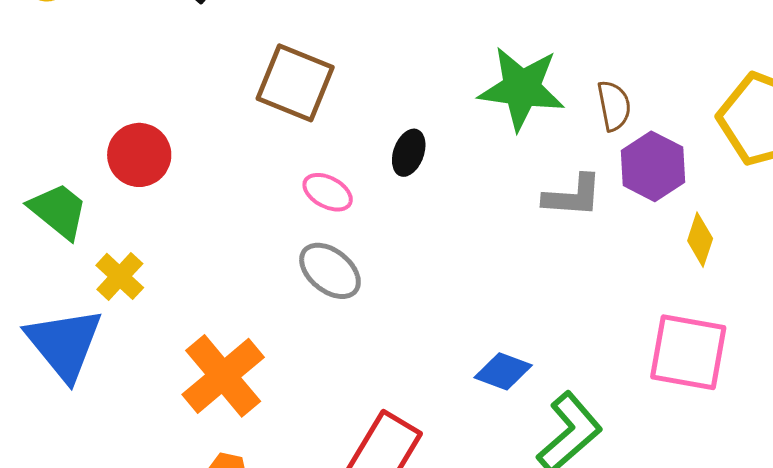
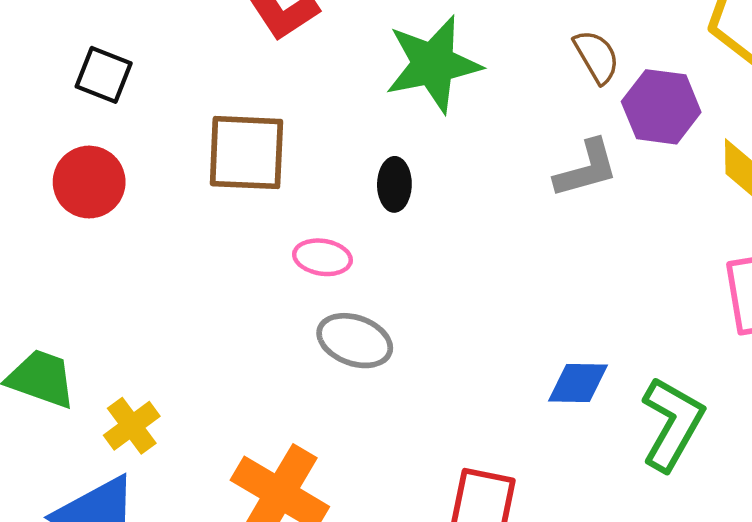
green star: (522, 88) -> (433, 64), moved
red circle: (139, 155) -> (89, 182), moved
yellow cross: (120, 276) -> (132, 426), turned 30

